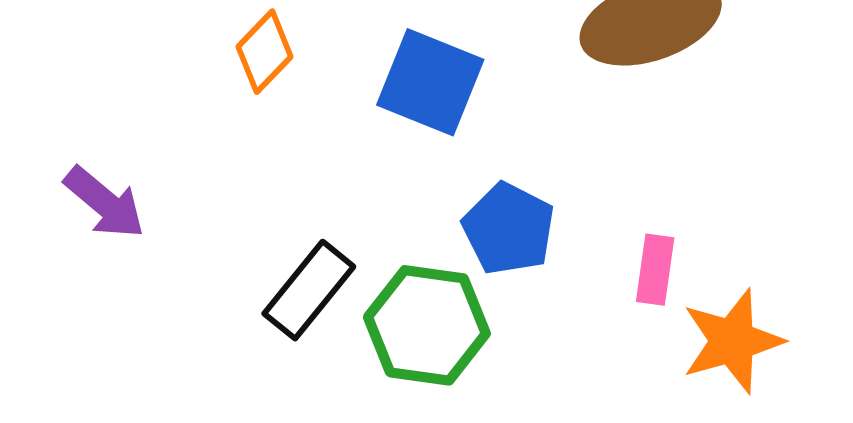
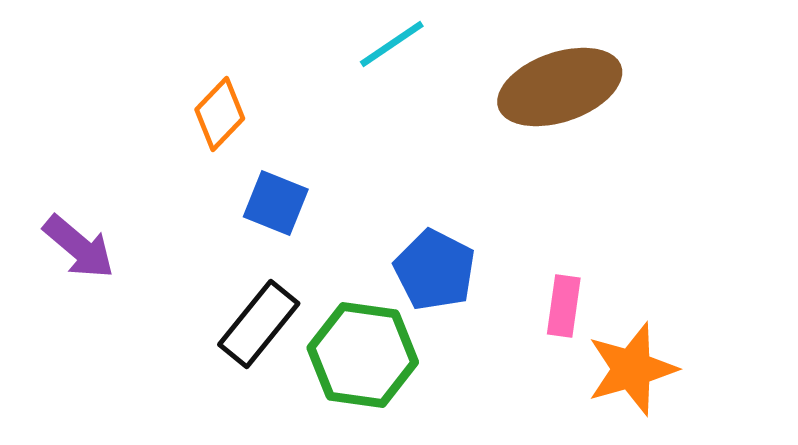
blue square: (430, 82) -> (276, 203), moved, size x0.7

